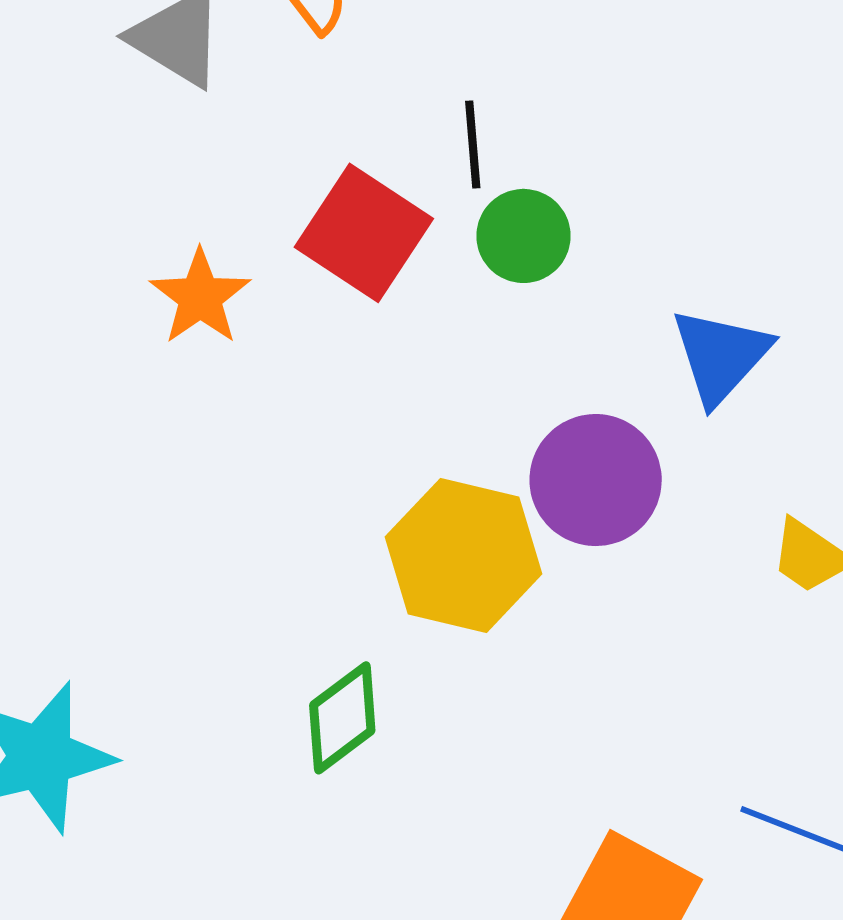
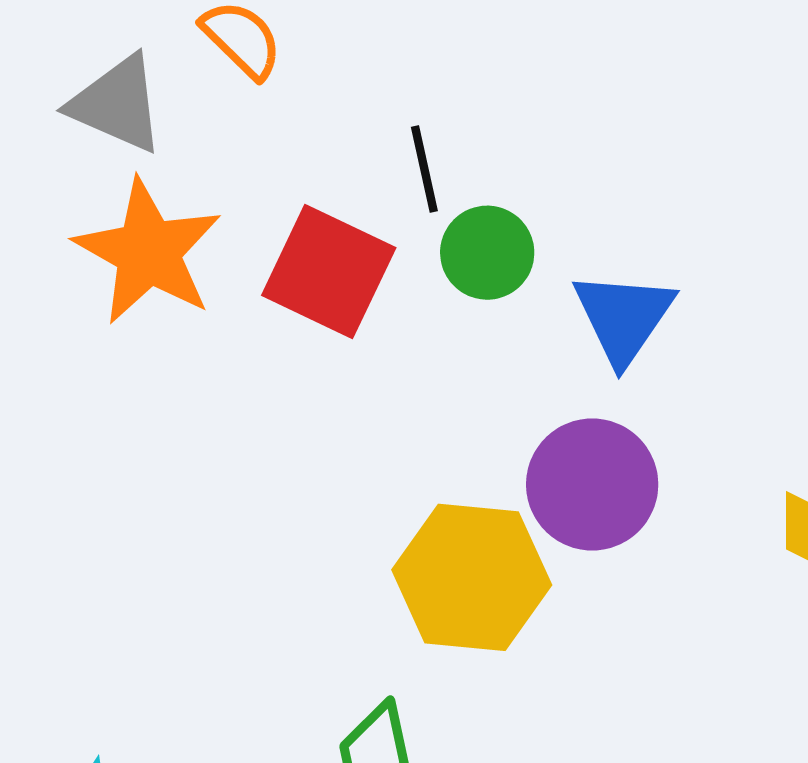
orange star: (200, 297) -> (148, 252), moved, size x1.5
blue triangle: (721, 356) -> (624, 317), moved

